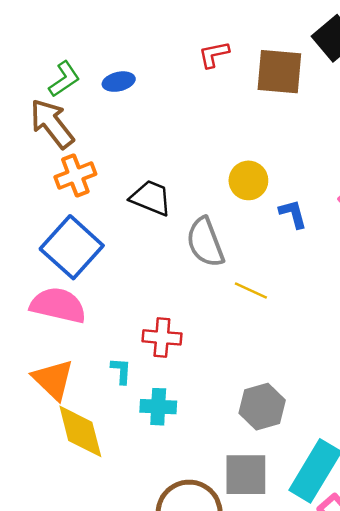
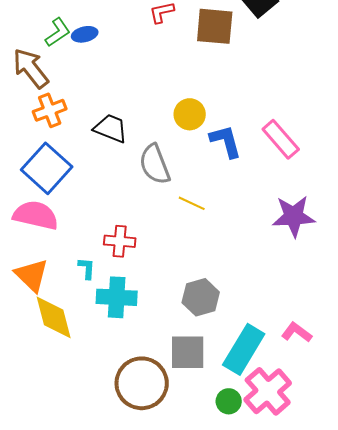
green L-shape: (64, 79) -> (58, 32), moved
blue L-shape: (293, 214) -> (226, 141), size x1.4
cyan cross: (158, 407) -> (117, 297), size x1.4

